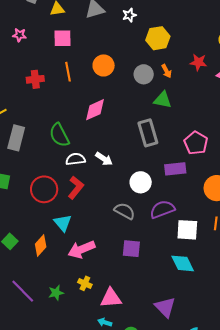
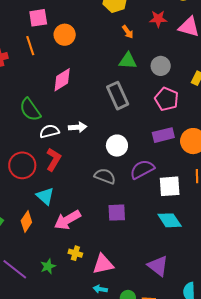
pink square: (62, 38) -> (38, 18), moved
gray circle: (144, 74) -> (161, 66), moved
white arrow: (104, 159) -> (78, 127), turned -30
purple rectangle: (175, 169) -> (163, 135), moved

